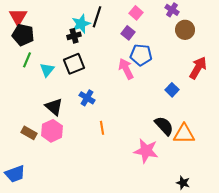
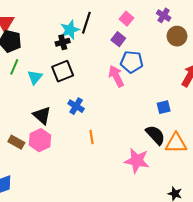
blue square: (172, 90) -> (164, 107), moved, turned 32

